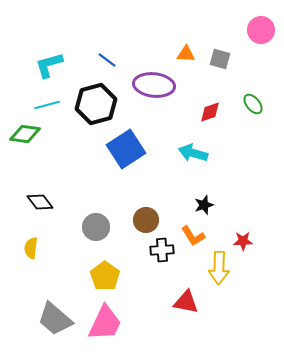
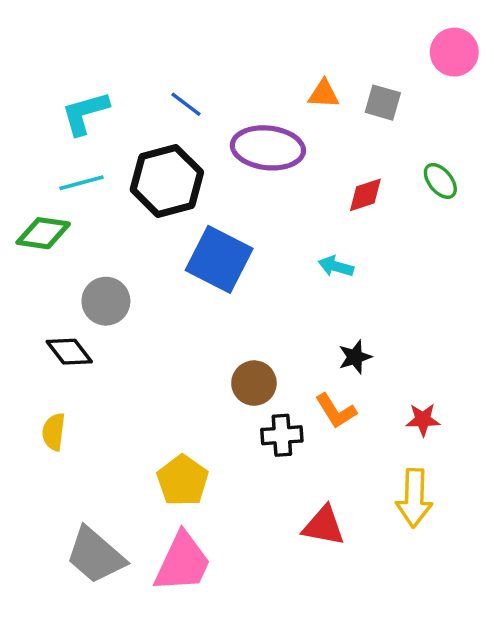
blue square: (126, 149) -> (219, 259), turned -30
cyan arrow: (193, 153) -> (336, 266), size x0.7
gray circle: (96, 227) -> (106, 301), moved
yellow arrow: (219, 268) -> (414, 498), moved

